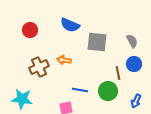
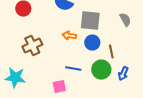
orange arrow: (64, 60) -> (69, 36), moved
blue circle: (134, 64) -> (92, 43), moved
blue arrow: (136, 101) -> (123, 74), moved

